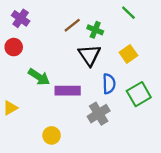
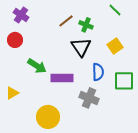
green square: (139, 94) -> (124, 81), turned 30
gray cross: (99, 114) -> (89, 98), turned -36
yellow circle: (52, 135) -> (48, 117), size x1.5

